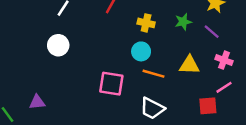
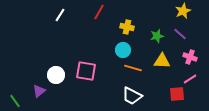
green star: (183, 22) -> (157, 36), moved
white circle: (58, 45) -> (56, 75), moved
pink square: (111, 84) -> (86, 71), moved
purple triangle: (37, 102) -> (39, 91), turned -32

